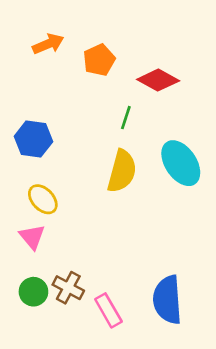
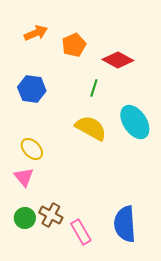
blue hexagon: (33, 139) -> (32, 89), moved
yellow semicircle: (122, 171) -> (91, 128), turned -76

